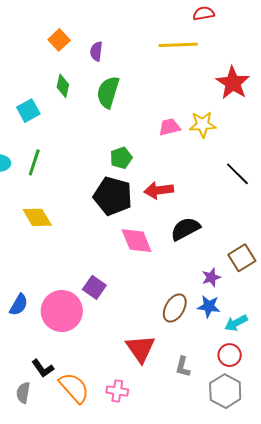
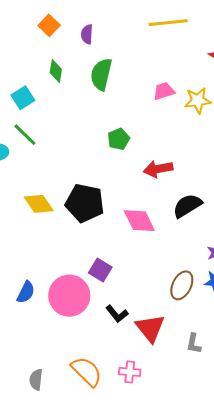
pink trapezoid: (170, 127) -> (164, 91), moved
green line: (34, 162) -> (25, 135), moved, turned -60
black pentagon: (113, 196) -> (85, 203), moved
black L-shape: (43, 368) -> (117, 314), moved

